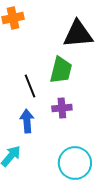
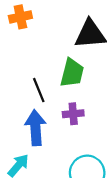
blue arrow: (27, 121) -> (35, 128), size x1.4

